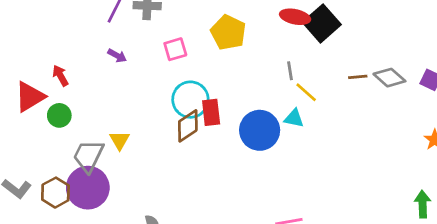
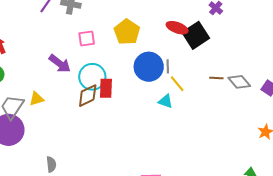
purple arrow: (117, 56) -> (60, 64), moved, size x1.6
blue circle: (260, 130) -> (149, 67), moved
yellow triangle: (120, 140) -> (37, 99), turned 35

